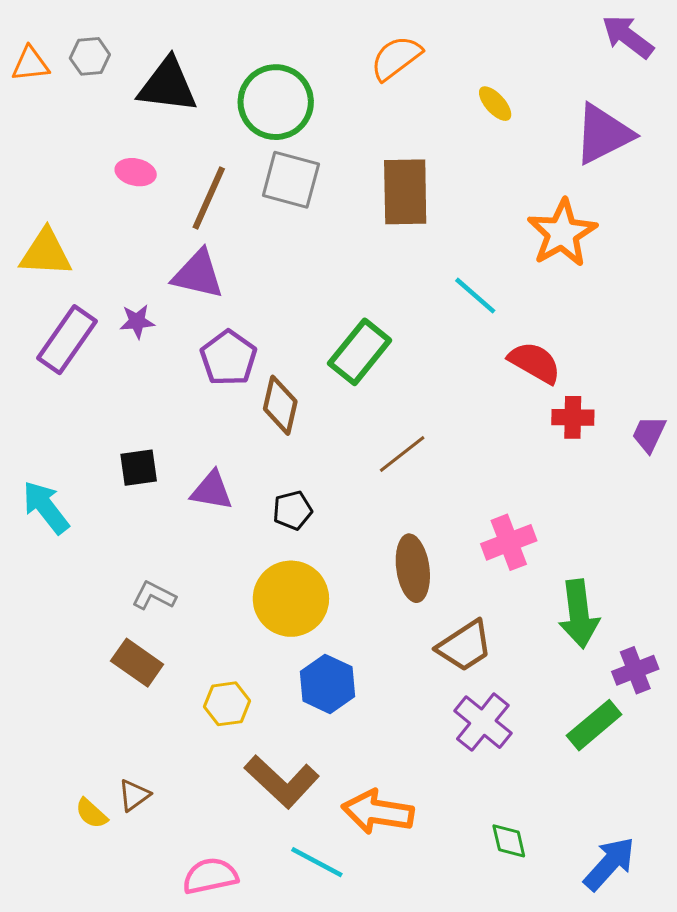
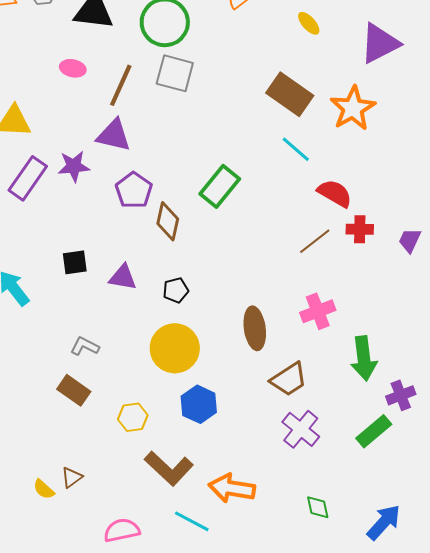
brown rectangle: (405, 192) -> (290, 94), moved, turned -54
purple star: (137, 321) -> (74, 166), size x1.4
brown line: (402, 454) -> (315, 241), moved

